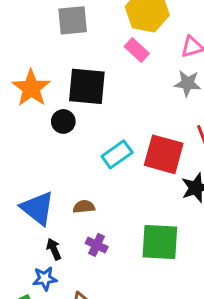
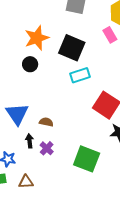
black circle: (63, 121) -> (30, 64), moved
cyan rectangle: (117, 154) -> (80, 75), moved
black arrow: (54, 249) -> (30, 141), moved

